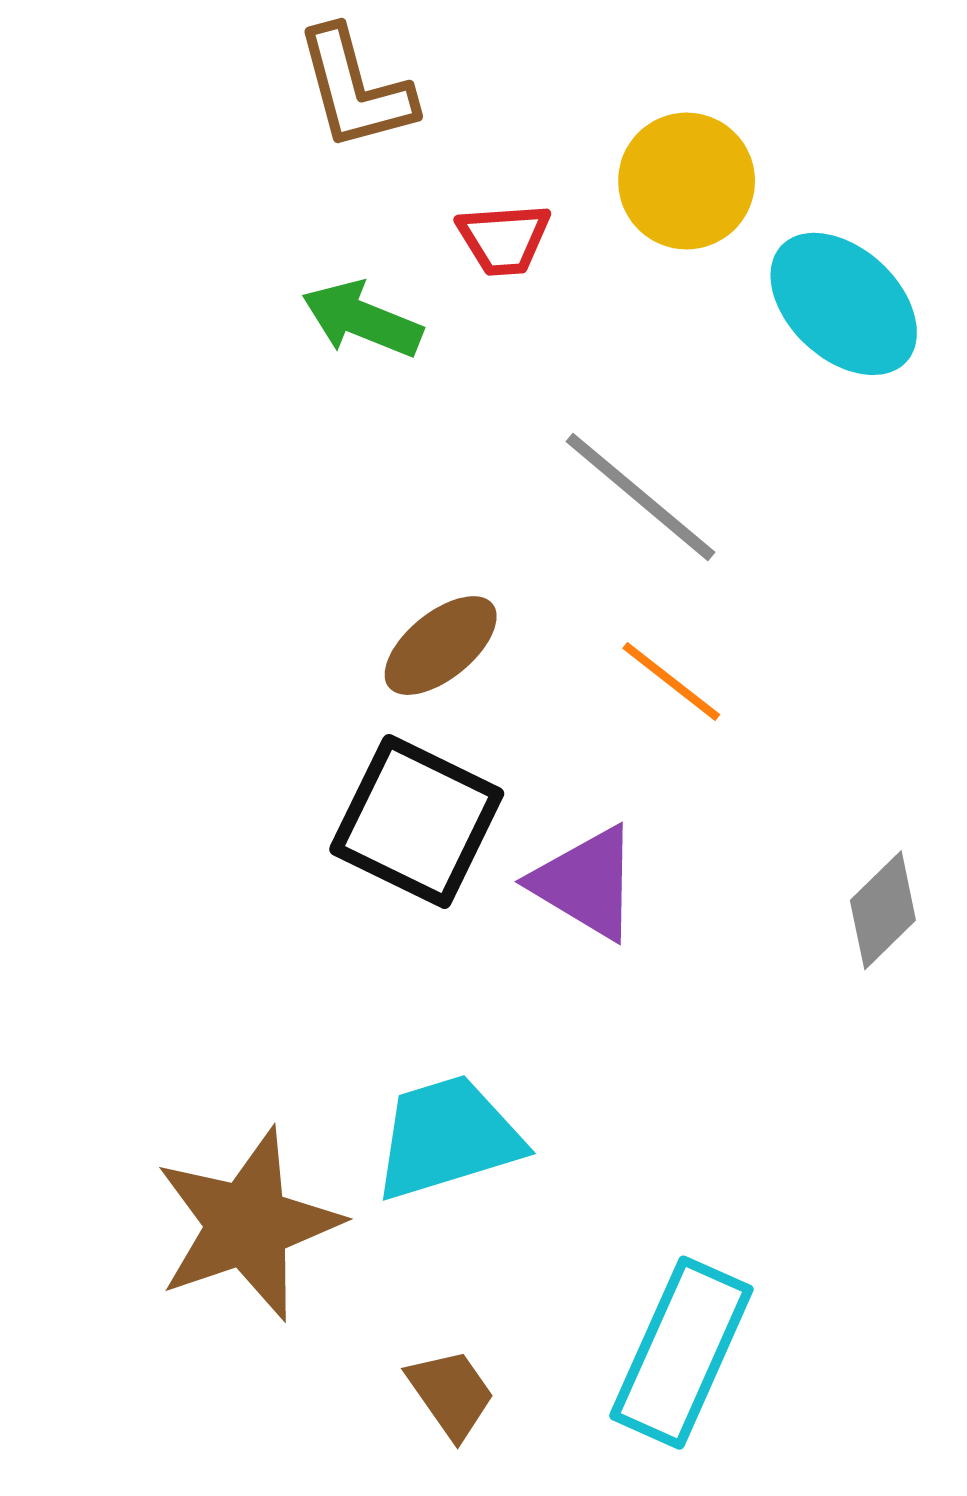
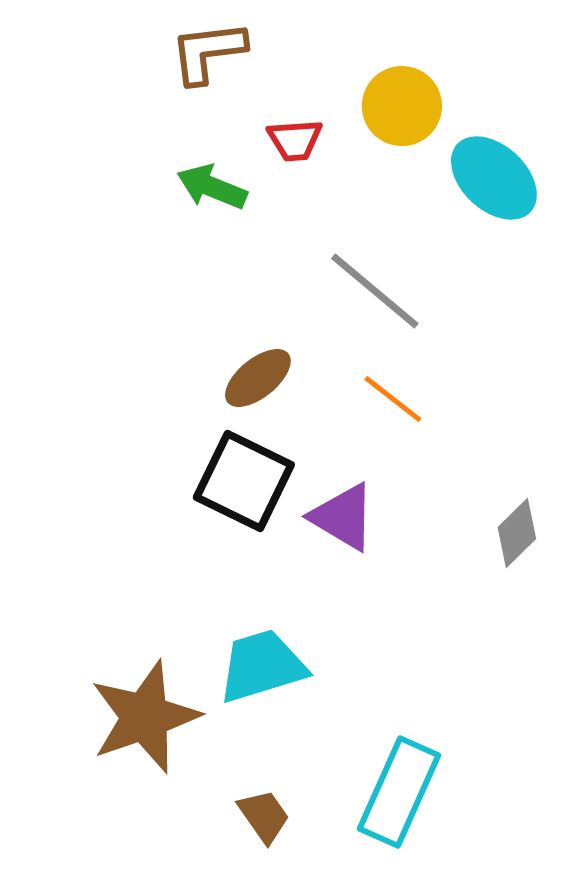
brown L-shape: (355, 89) -> (208, 52), turned 98

